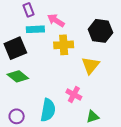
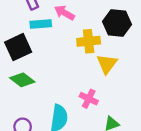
yellow cross: (64, 45) -> (89, 41), moved

